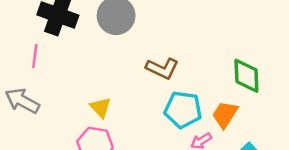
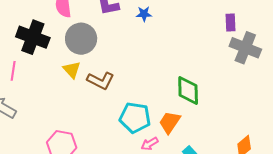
brown L-shape: (162, 68) -> (101, 81), moved
yellow triangle: (101, 107) -> (72, 70), moved

